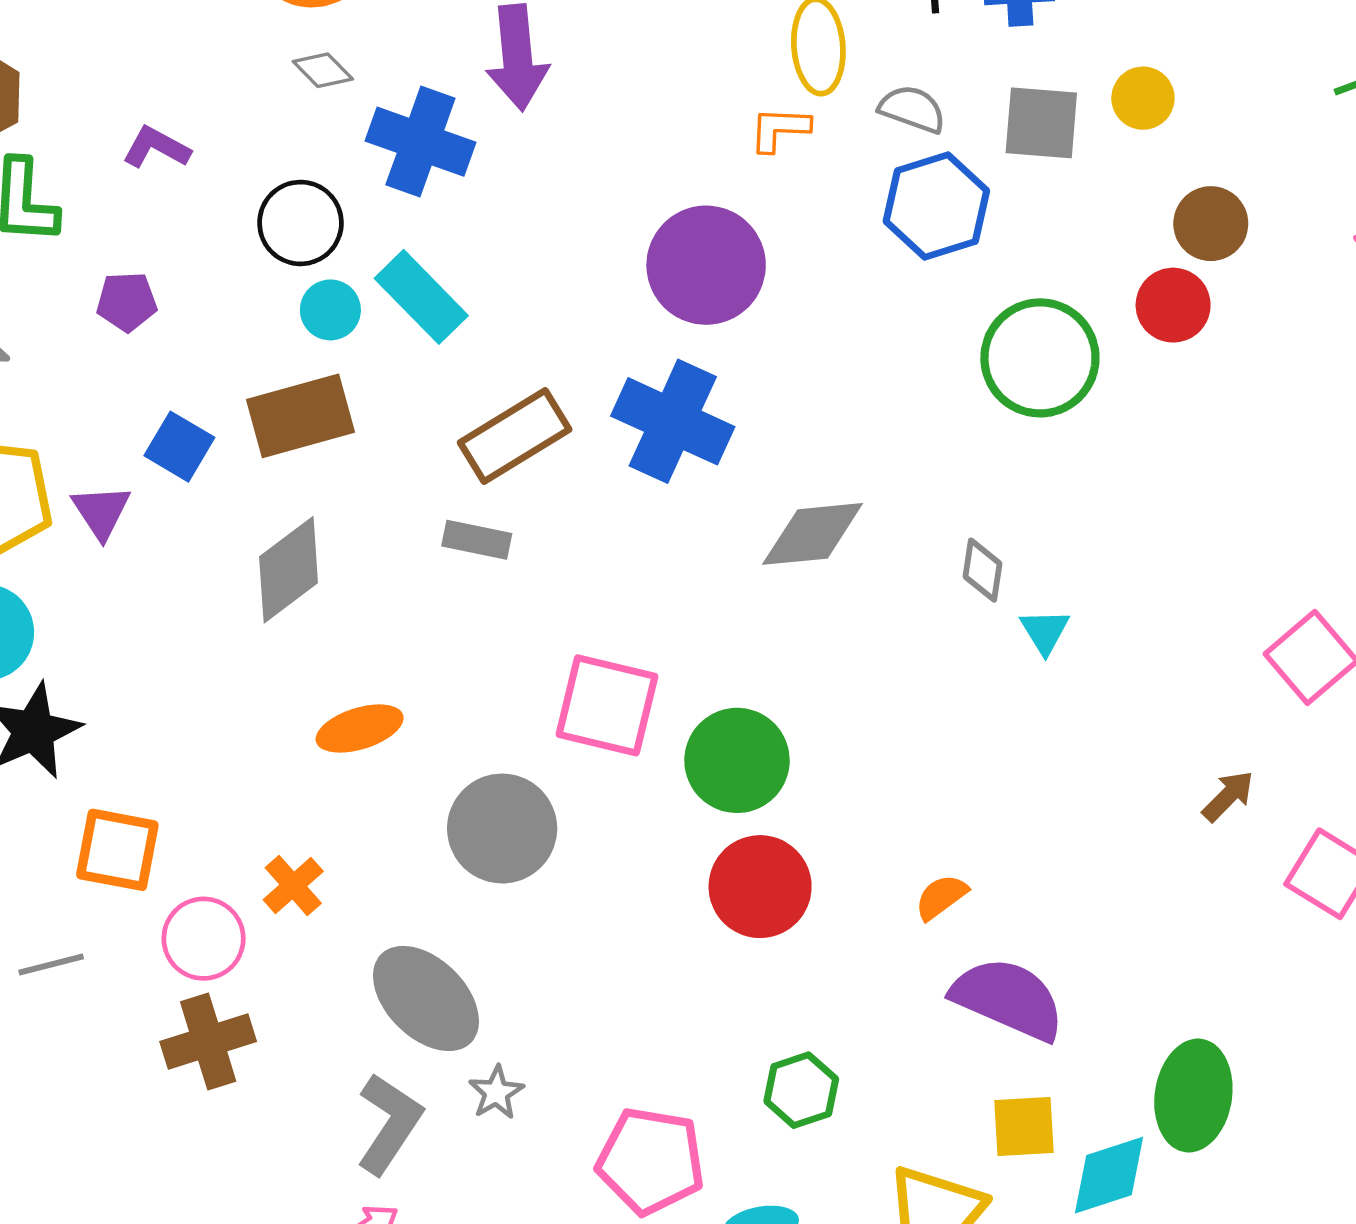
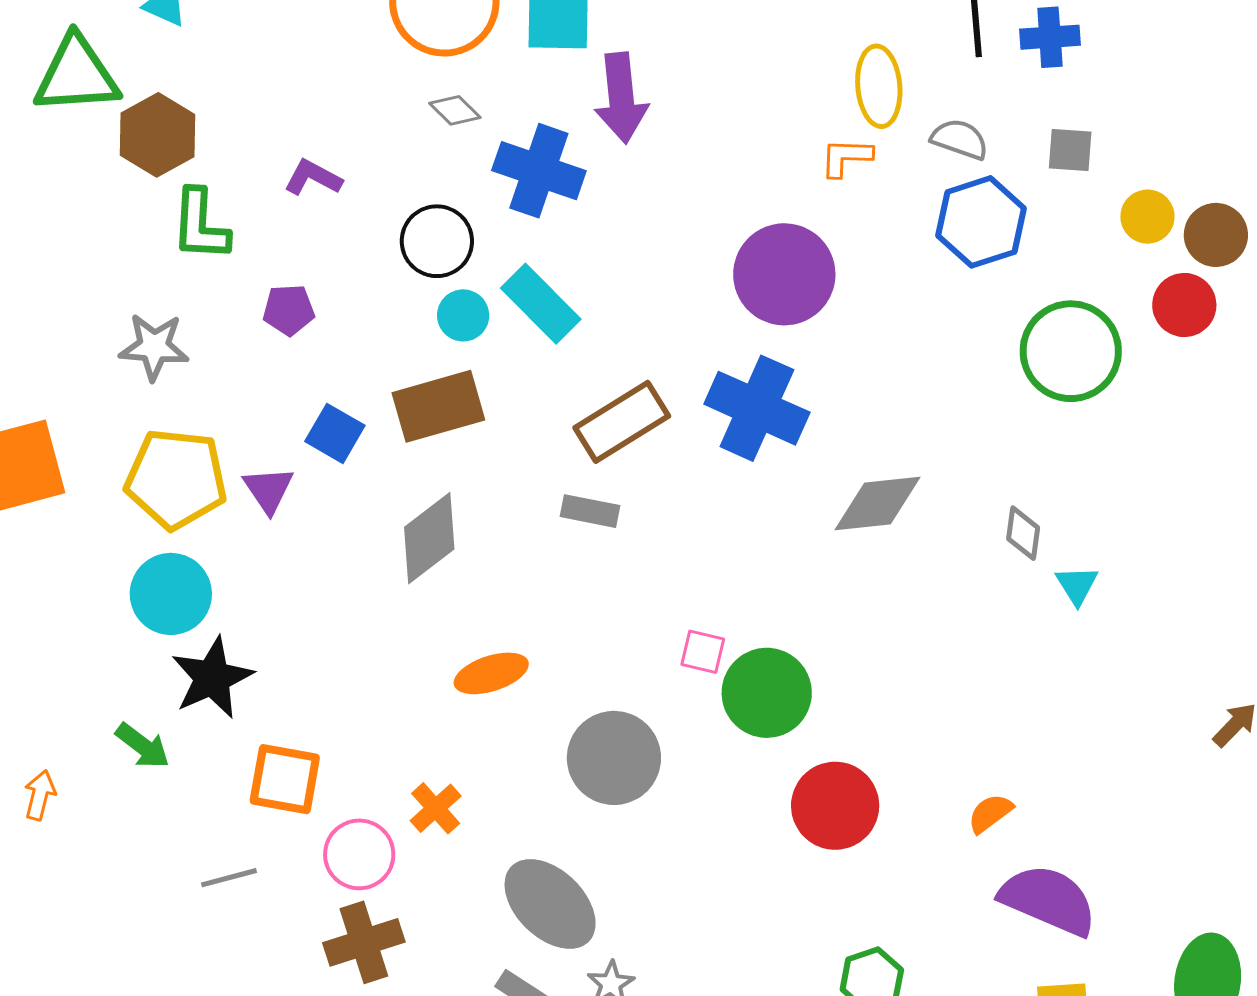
yellow circle: (1143, 98) -> (1147, 217), moved
gray square: (1041, 123) -> (1070, 150), size x0.7
pink square: (607, 705) -> (703, 652), size x0.5
green circle: (737, 760) -> (767, 693), moved

